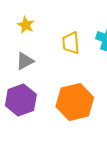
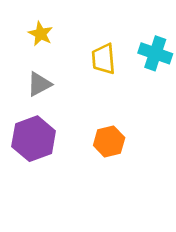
orange hexagon: (75, 102) -> (109, 141), size x0.6

